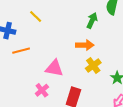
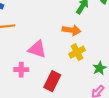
pink cross: (42, 90) -> (21, 70), turned 32

